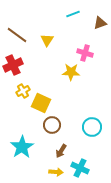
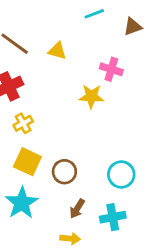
yellow triangle: (47, 40) -> (57, 51), turned -48
yellow square: (41, 103) -> (27, 162), moved
cyan cross: (80, 168) -> (113, 217), moved, turned -36

